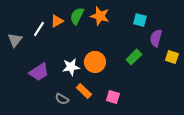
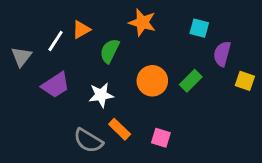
green semicircle: (77, 16) -> (110, 51), moved
orange circle: (95, 62) -> (152, 81), moved
purple trapezoid: (39, 72) -> (56, 85), moved
gray semicircle: (62, 99) -> (88, 141), size x1.5

